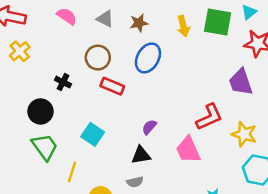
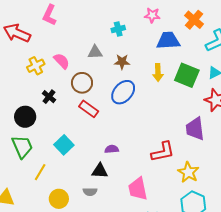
pink semicircle: (67, 16) -> (62, 61), moved
gray triangle: (105, 19) -> (95, 52), turned -42
yellow cross: (20, 51) -> (36, 66), moved
purple semicircle: (149, 127) -> (112, 149), turned 32
pink trapezoid: (188, 150) -> (138, 189), moved

